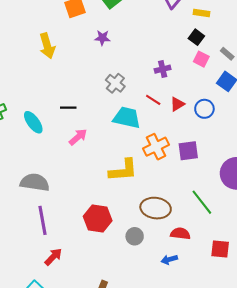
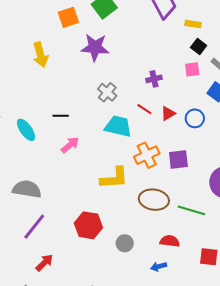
black square: (196, 37) -> (199, 46), moved
purple star: (102, 38) -> (95, 47), size x1.8
pink square: (201, 59) -> (192, 69), turned -35
green line: (202, 202) -> (191, 210), turned -36
brown ellipse: (156, 208) -> (154, 200), moved
purple line: (43, 220) -> (34, 227), turned 48

